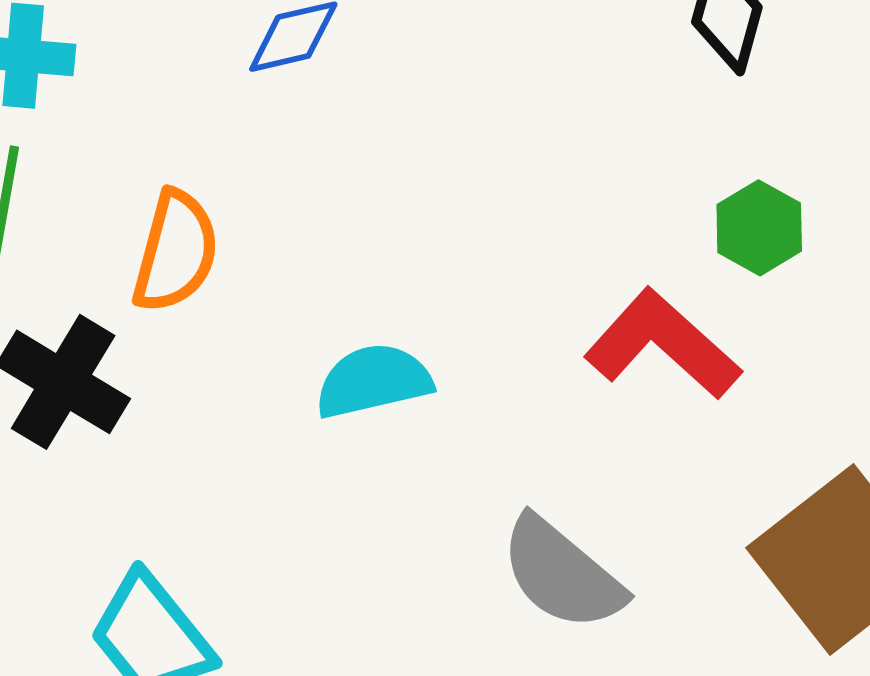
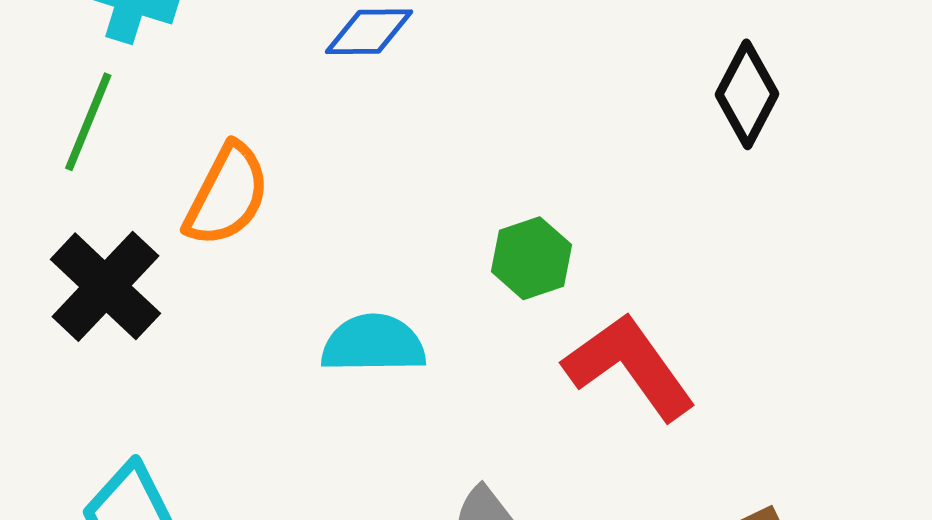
green hexagon: (759, 228) -> (531, 258), moved

